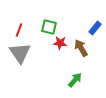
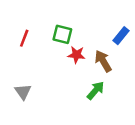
gray triangle: (20, 53) -> (23, 92), moved, size x0.6
green arrow: (75, 80) -> (96, 90), moved

